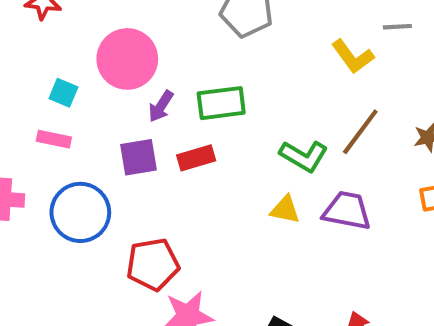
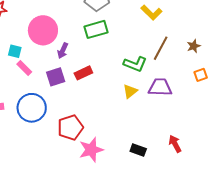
green rectangle: (221, 103) -> (96, 29), moved
pink rectangle: (54, 139) -> (24, 68), moved, turned 42
yellow triangle: (285, 210) -> (130, 91), turned -42

